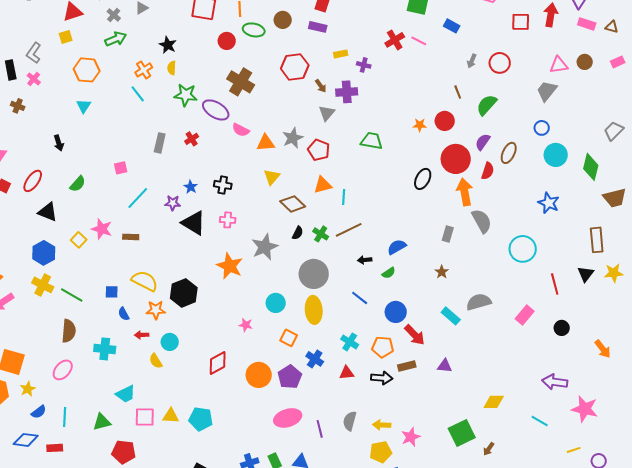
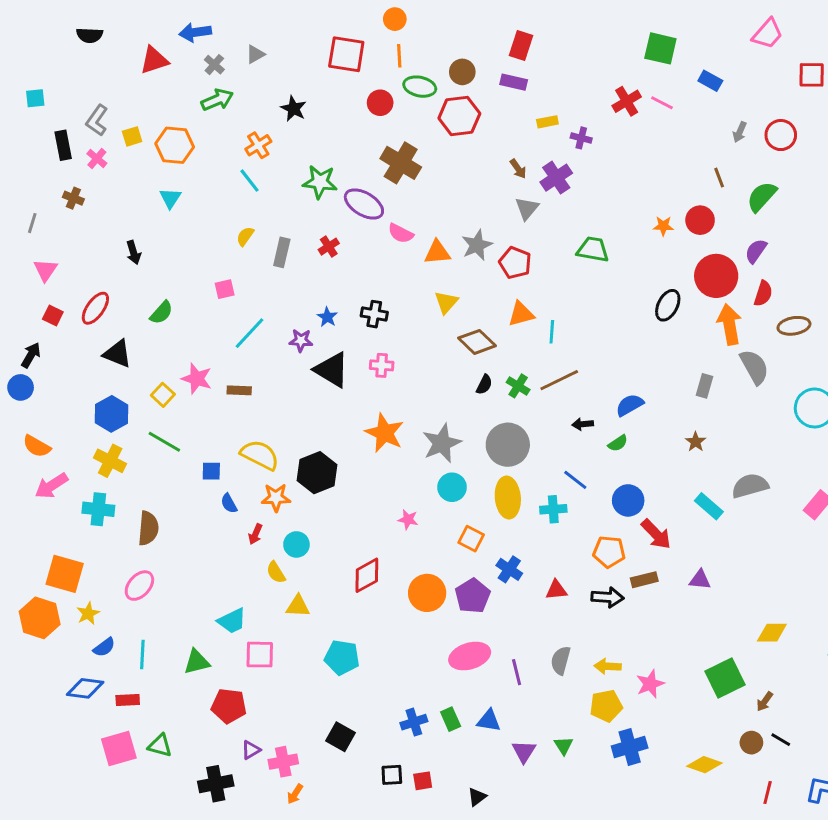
yellow square: (66, 37) -> (132, 136), moved
red hexagon: (295, 67) -> (459, 116), moved
yellow semicircle: (172, 68) -> (245, 236), moved, turned 32
purple cross: (347, 92) -> (556, 178), turned -30
brown ellipse: (509, 153) -> (794, 326), moved, turned 55
gray star: (265, 247) -> (442, 443), moved
green line: (72, 295) -> (164, 442), moved
red arrow: (142, 335) -> (255, 534), turned -64
cyan cross: (350, 342) -> (553, 509), moved, turned -36
cyan cross: (105, 349) -> (98, 509), moved
yellow triangle: (171, 416) -> (298, 606), moved

